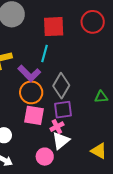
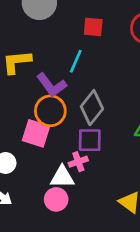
red square: (54, 27) -> (93, 27), size x0.7
pink square: (34, 115) -> (36, 133), moved
white triangle: (61, 141) -> (62, 177), moved, turned 30

